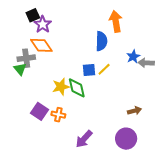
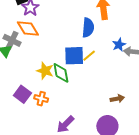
gray cross: (26, 58) -> (12, 40), turned 30
blue square: (89, 70) -> (74, 56), size x1.5
yellow star: (61, 87) -> (45, 71), turned 30

